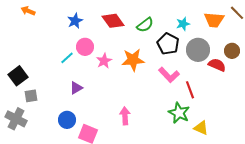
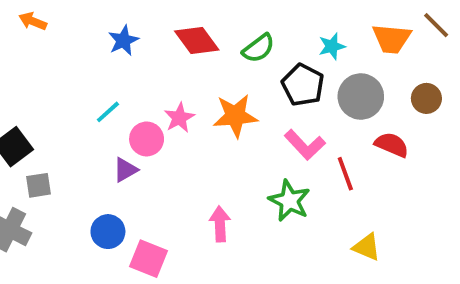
pink circle: (85, 47) -> (147, 139), moved
red semicircle: (217, 65) -> (392, 145), moved
green star: (179, 113) -> (289, 201), moved

